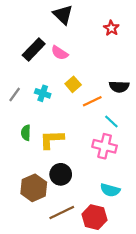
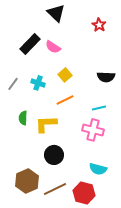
orange line: (92, 101) -> (65, 100), moved
cyan line: (111, 121) -> (99, 108), turned -56
brown hexagon: (34, 188) -> (27, 181), moved

